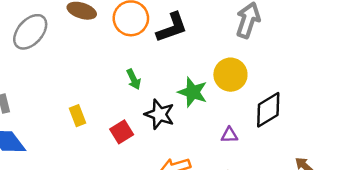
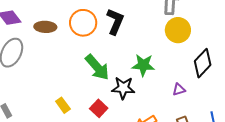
black L-shape: (172, 28) -> (115, 21), turned -32
yellow circle: (230, 75) -> (178, 30), moved
green arrow: (134, 79) -> (97, 67), size x1.8

